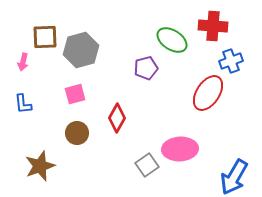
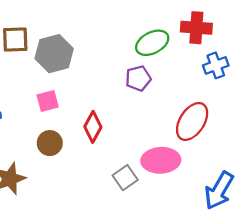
green ellipse: (172, 40) -> (152, 43), turned -60
purple pentagon: (146, 68) -> (138, 78), moved
red ellipse: (208, 93) -> (192, 121), moved

